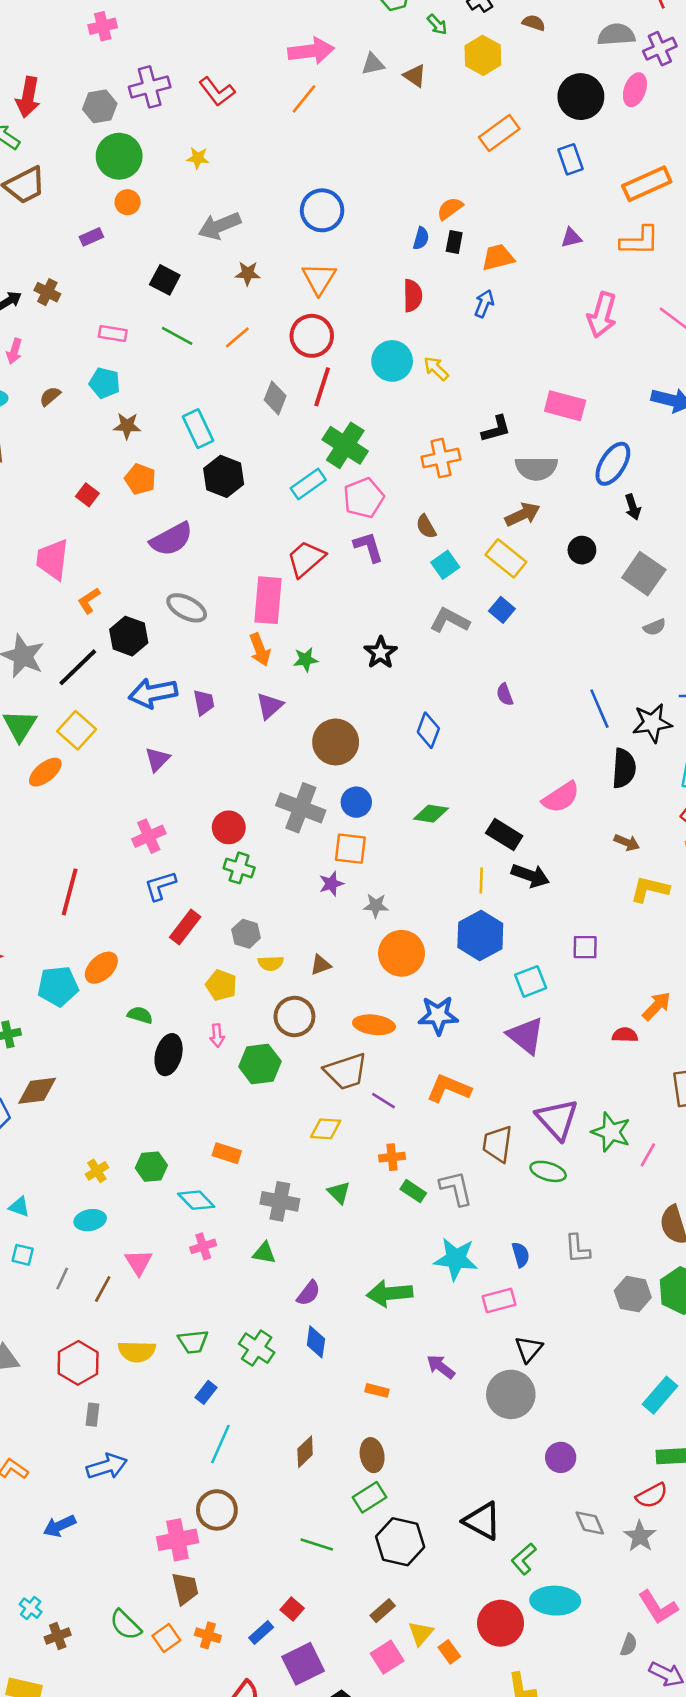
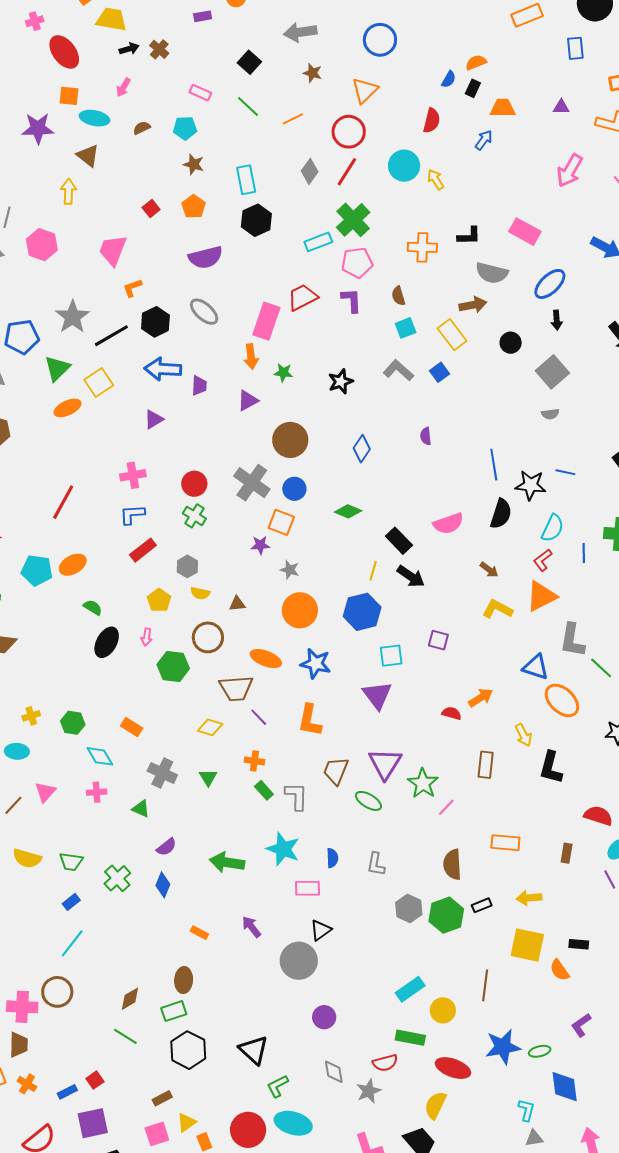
cyan pentagon: (105, 383) -> (185, 128), turned -30
orange L-shape: (449, 1089) -> (310, 720), turned -116
brown diamond: (305, 1452) -> (130, 999), moved

